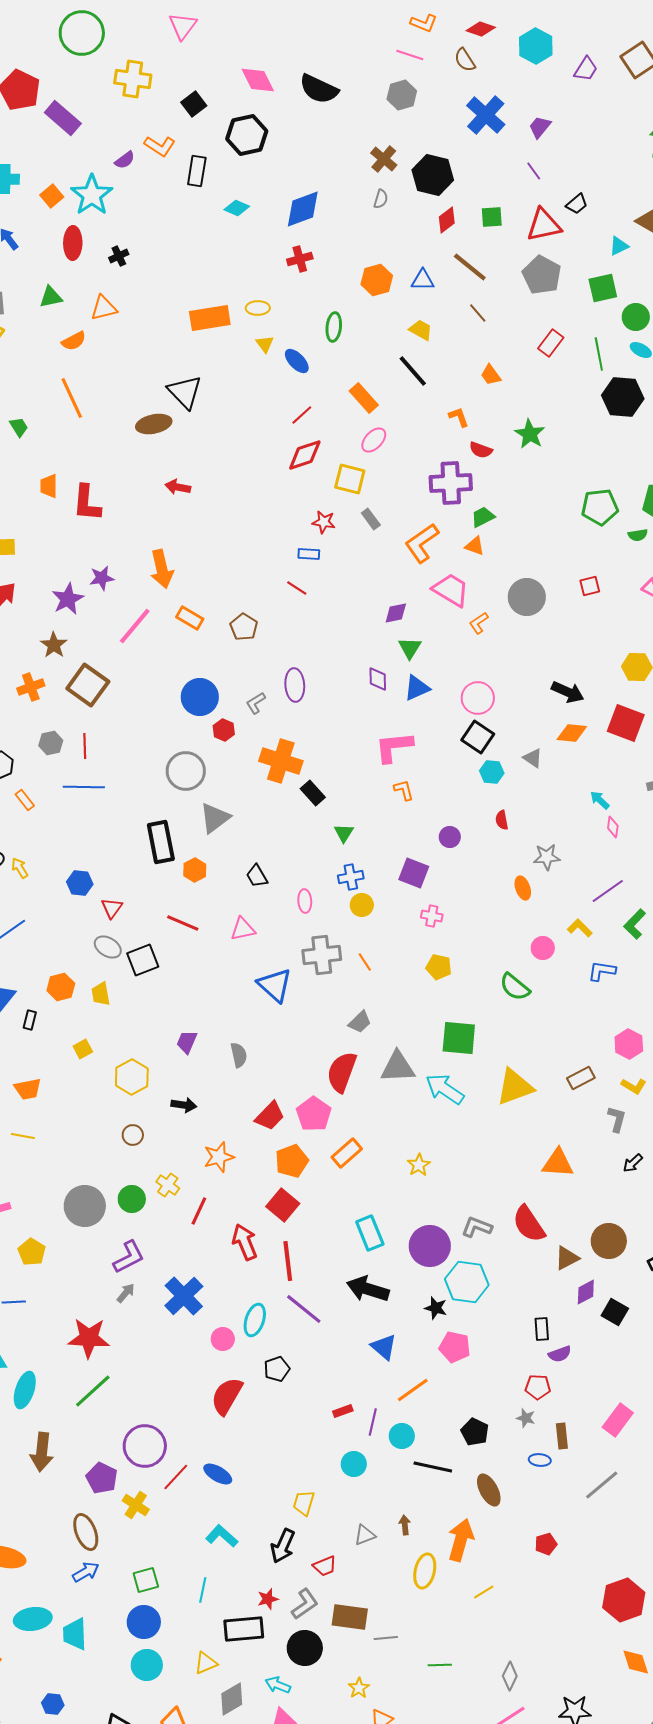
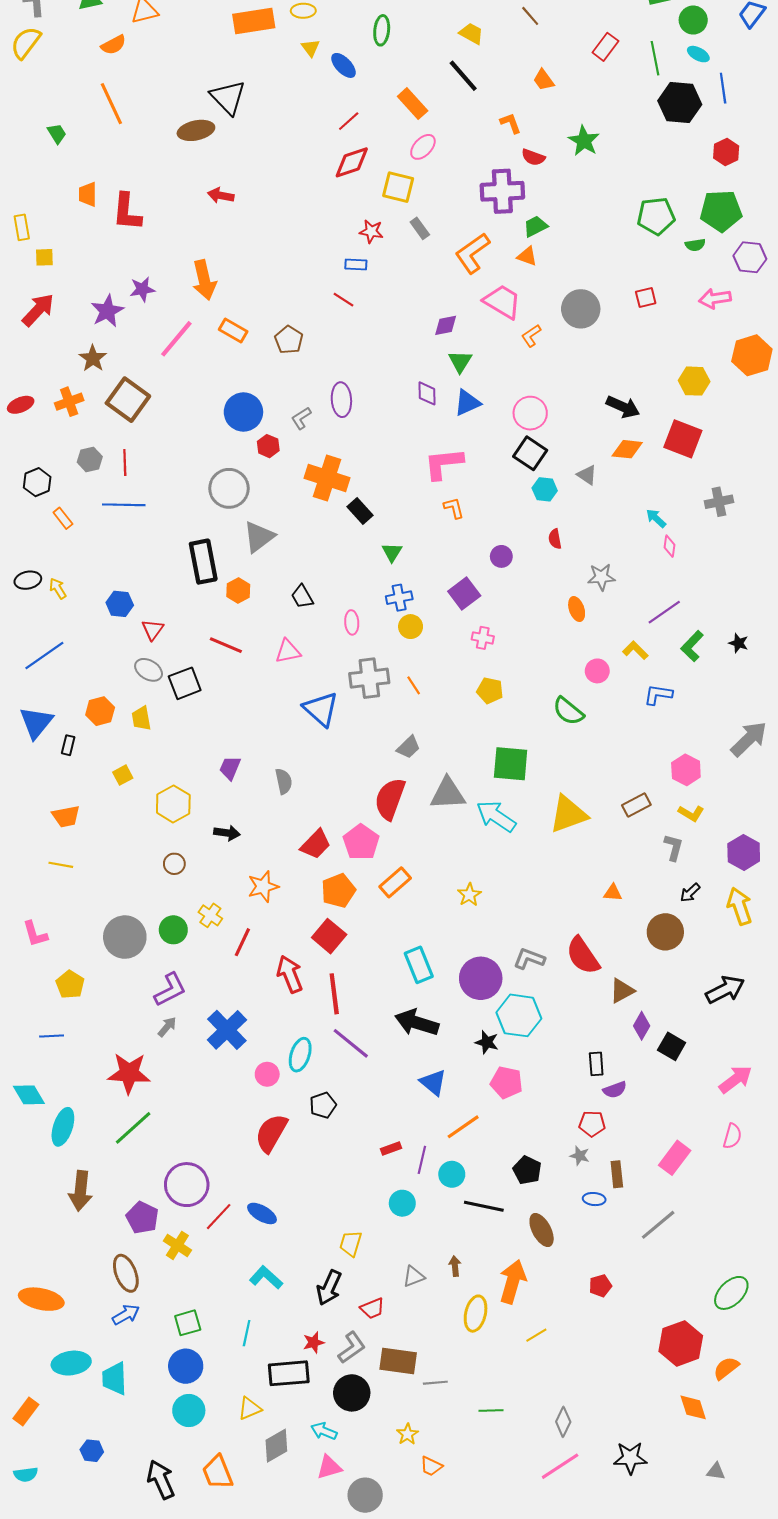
purple square: (414, 873) -> (464, 594), turned 32
orange triangle: (558, 1163) -> (613, 893), size x0.6
brown circle: (609, 1241) -> (665, 932), moved
purple diamond: (586, 1292) -> (642, 1026), turned -32

